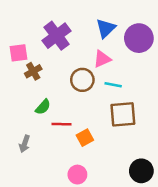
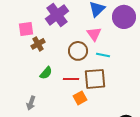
pink triangle: (102, 59) -> (94, 34), turned -42
brown square: (123, 114) -> (95, 79), moved
red line: (61, 124) -> (71, 79), moved

